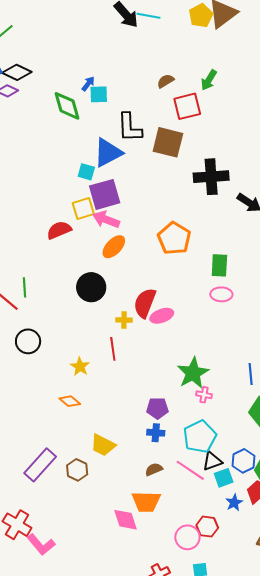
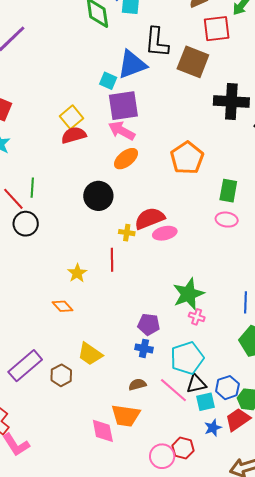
yellow square: (83, 209) -> (72, 117), moved, turned -30
red semicircle: (145, 303) -> (150, 218), turned 40
black circle: (28, 341) -> (26, 224), moved

